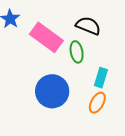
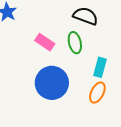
pink rectangle: (46, 37) -> (45, 42), moved, size x0.6

